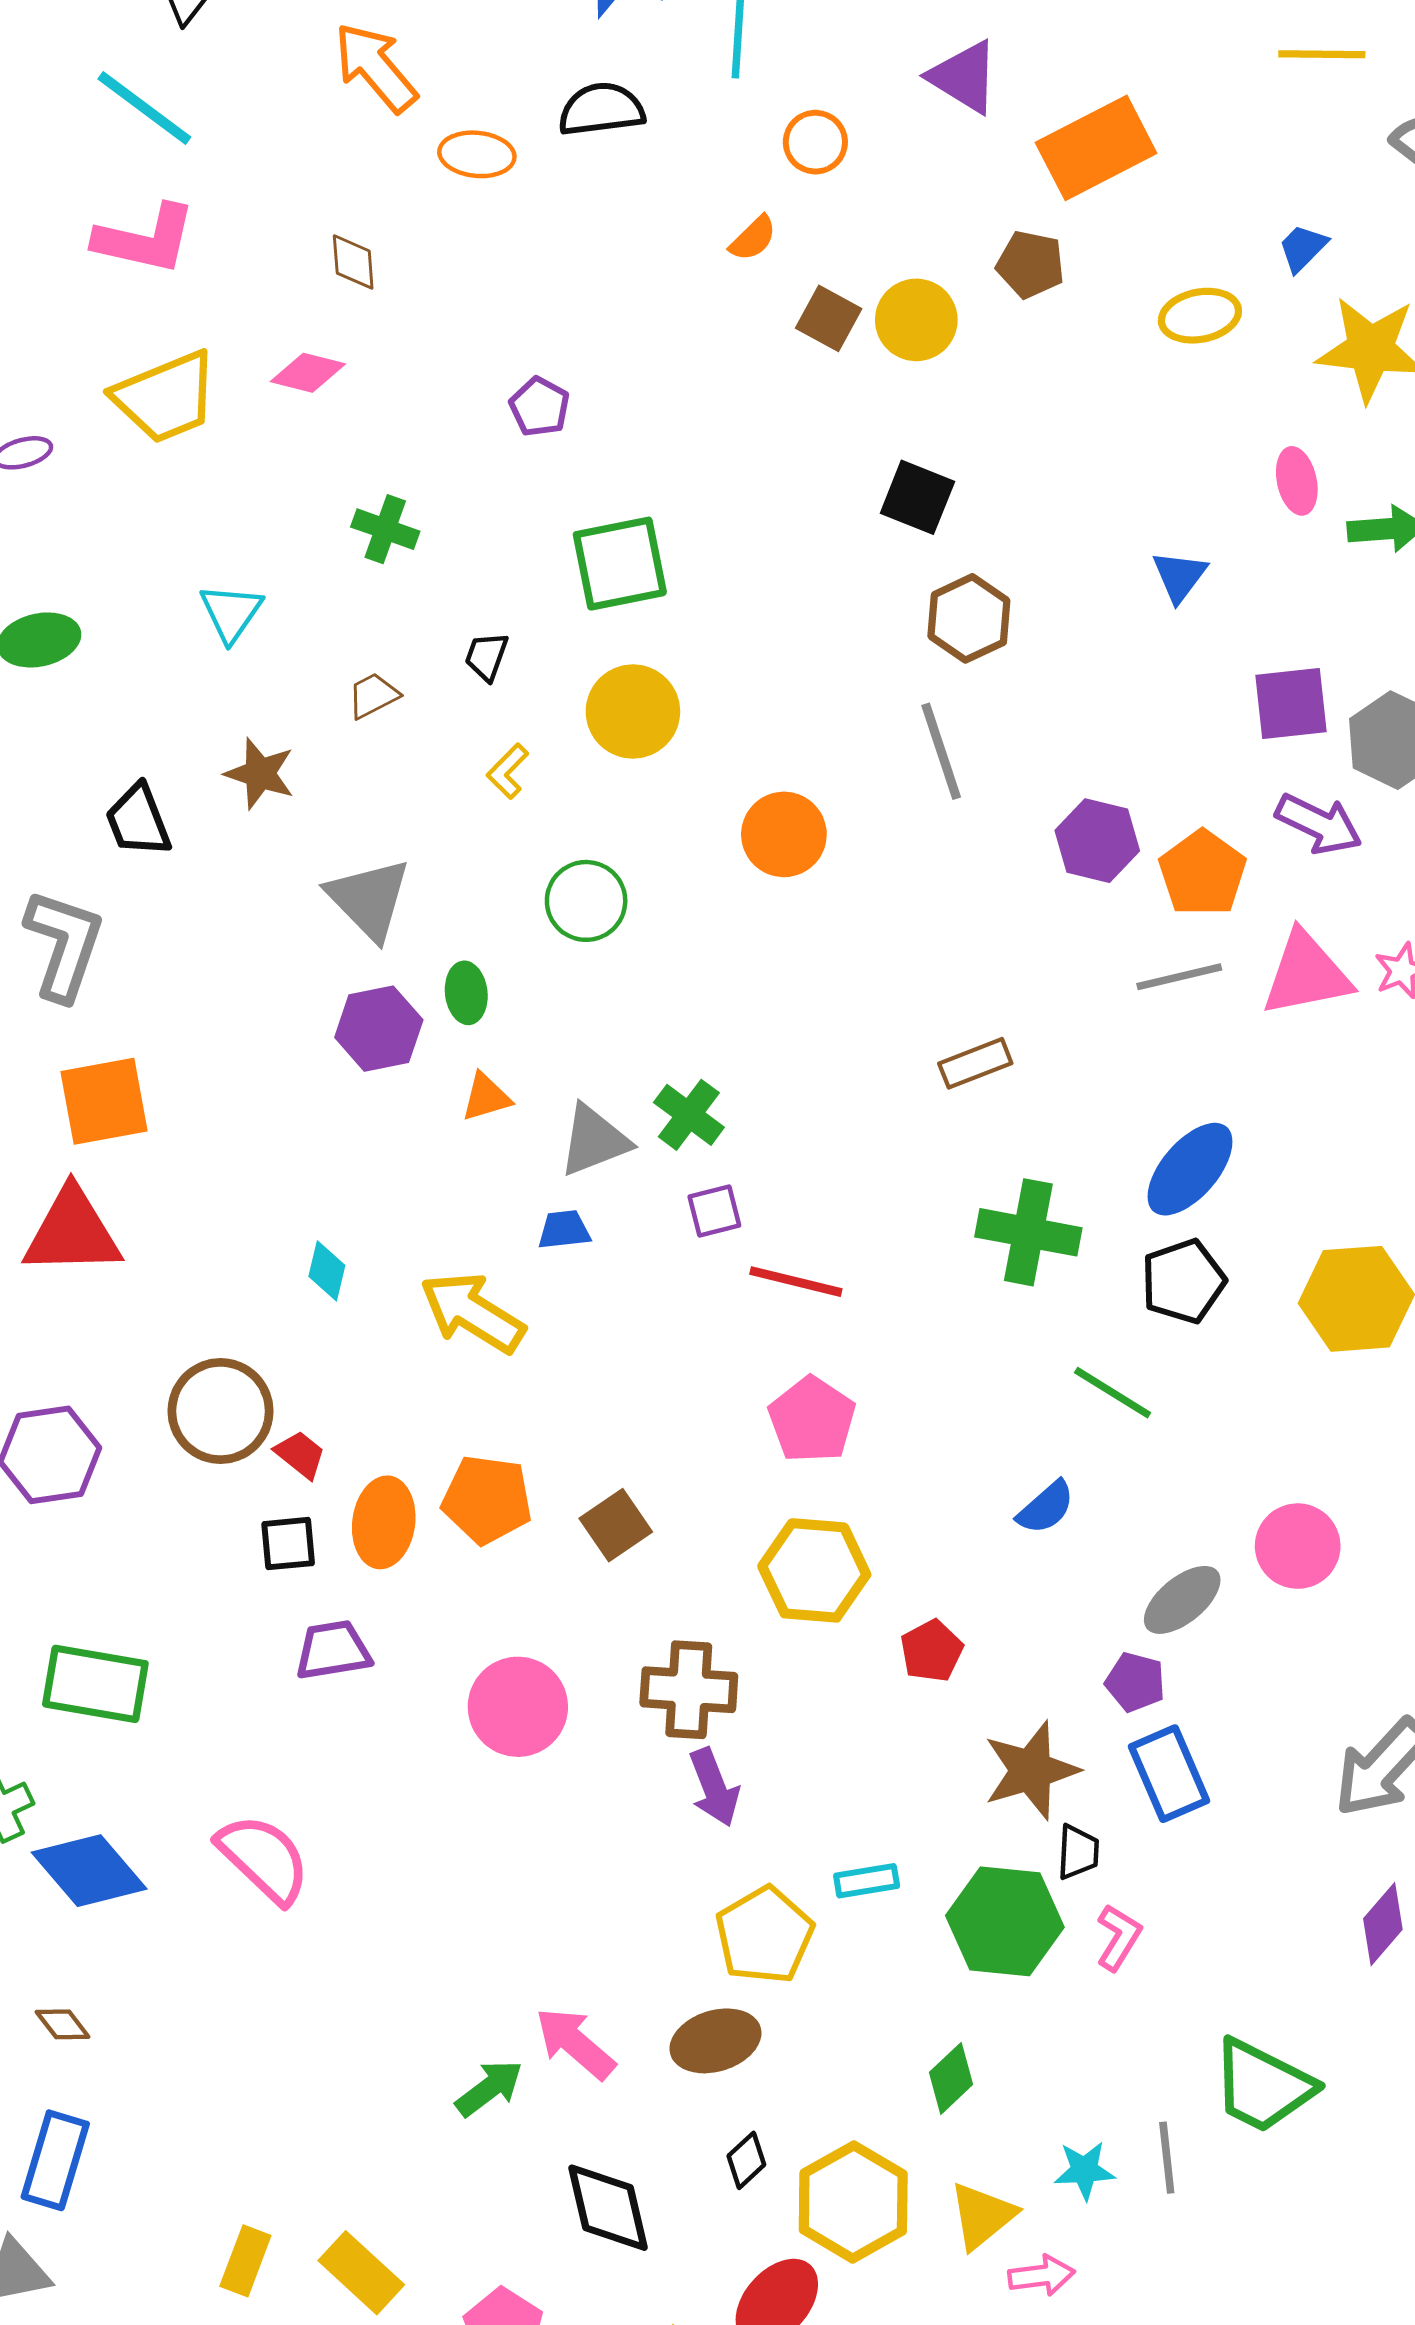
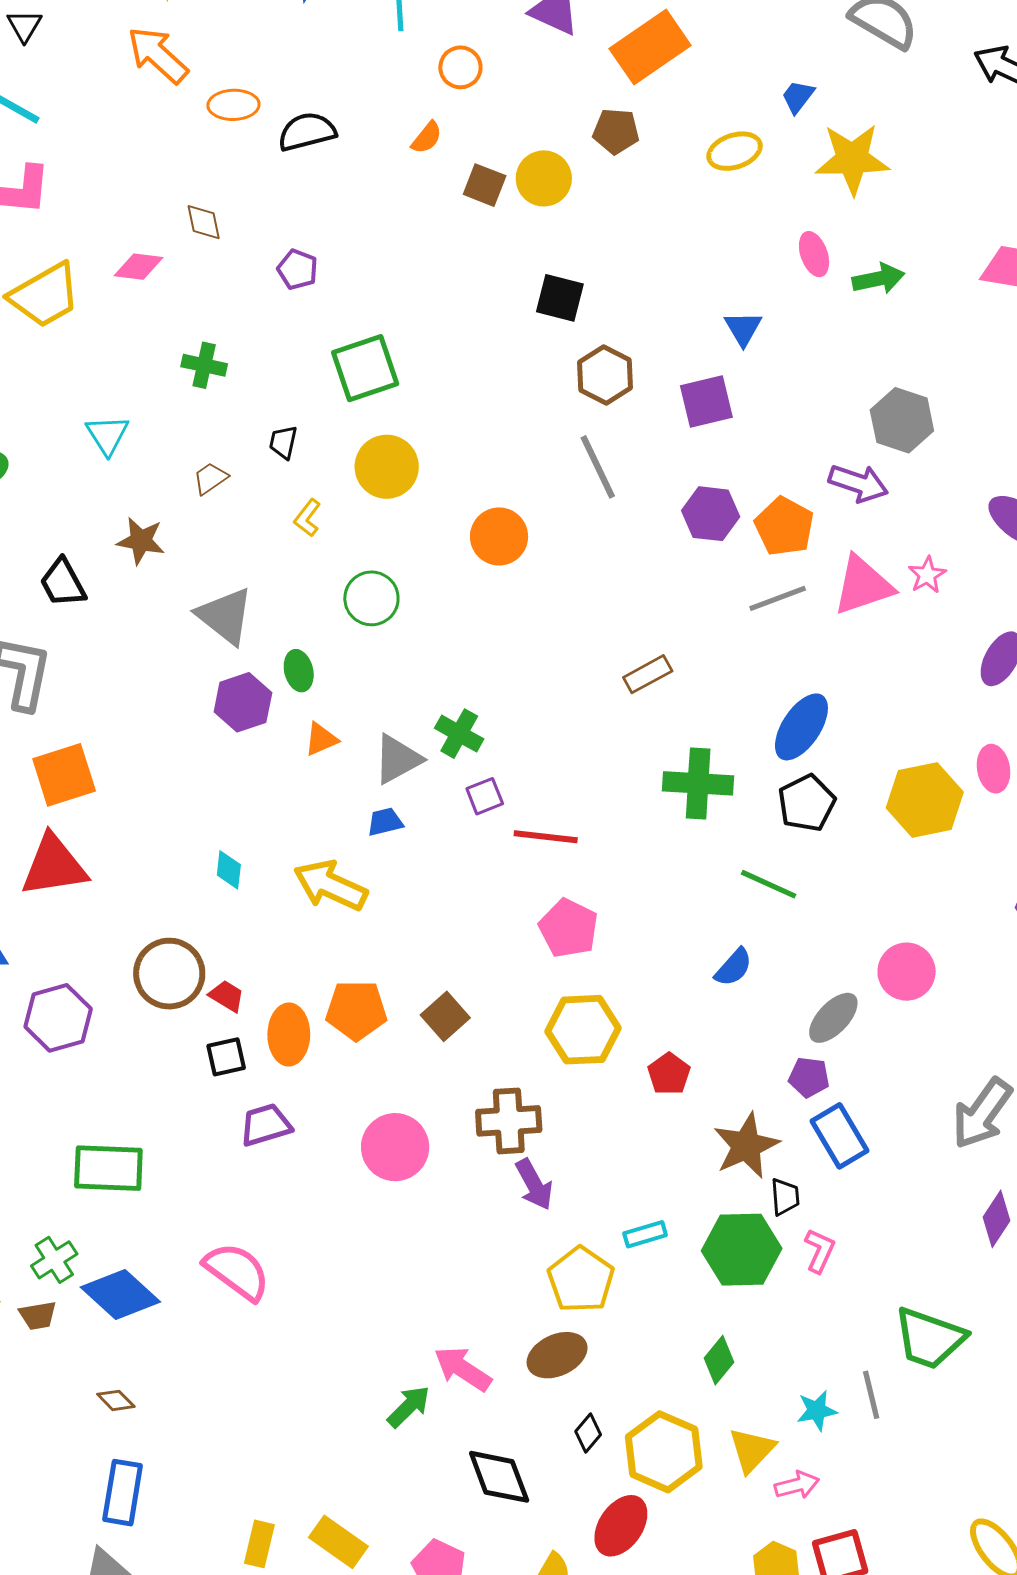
black semicircle: (601, 109) -> (307, 132), moved
brown diamond: (353, 262) -> (204, 222), moved
purple square: (1291, 703) -> (706, 402), moved

